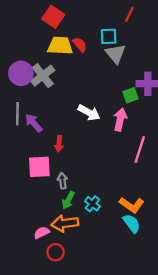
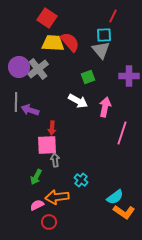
cyan square: (109, 36) -> (104, 35), moved
red semicircle: (80, 44) -> (70, 42), size x1.5
green square: (131, 95) -> (88, 77), moved
purple arrow: (34, 123) -> (30, 110), turned -30
pink square: (39, 167) -> (47, 145), moved
green arrow: (68, 200) -> (36, 177), moved
orange L-shape: (132, 205) -> (124, 212), moved
cyan semicircle: (132, 223) -> (115, 197), turned 90

